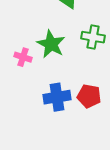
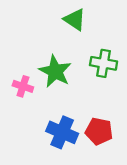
blue cross: (57, 97) -> (62, 132), turned 32

